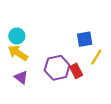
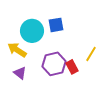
cyan circle: (17, 36) -> (32, 31), moved, size x1.5
blue square: (85, 39) -> (56, 25), moved

